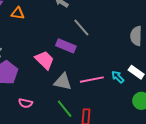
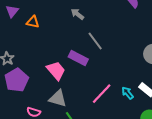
pink line: (92, 80) -> (102, 94), turned -40
gray triangle: (63, 82) -> (58, 98), moved

